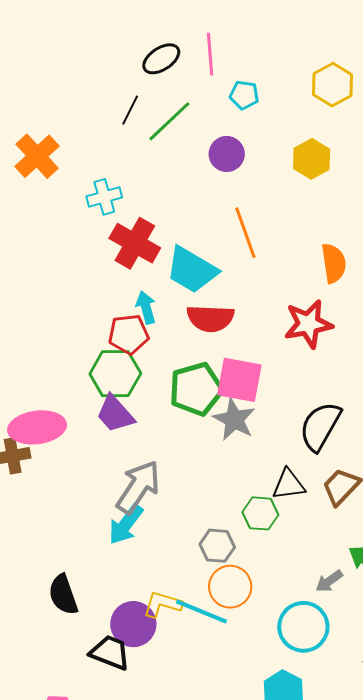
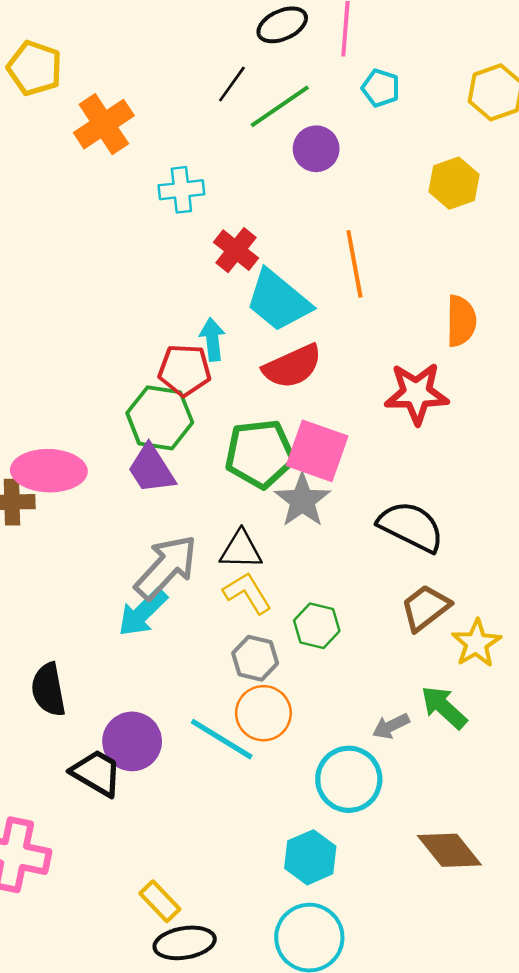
purple circle: (227, 154) -> (316, 149), moved
red cross: (135, 243) -> (236, 250), moved, size x0.7
red semicircle: (210, 318) -> (292, 366), turned -36
black semicircle: (320, 426) -> (411, 527), turned 78
black triangle: (289, 485) -> (241, 550), moved
yellow L-shape: (163, 604) -> (247, 593), moved, turned 33

